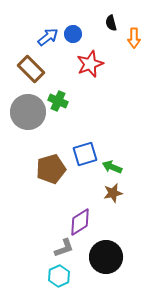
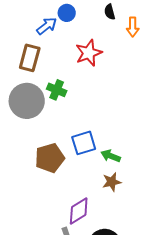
blue circle: (73, 34) -> (67, 13), moved
brown rectangle: (31, 69) -> (30, 58), turned 60

